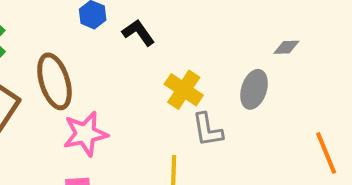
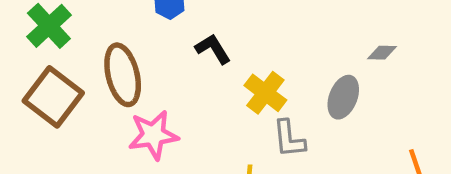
black L-shape: (138, 33) -> (213, 49), moved

